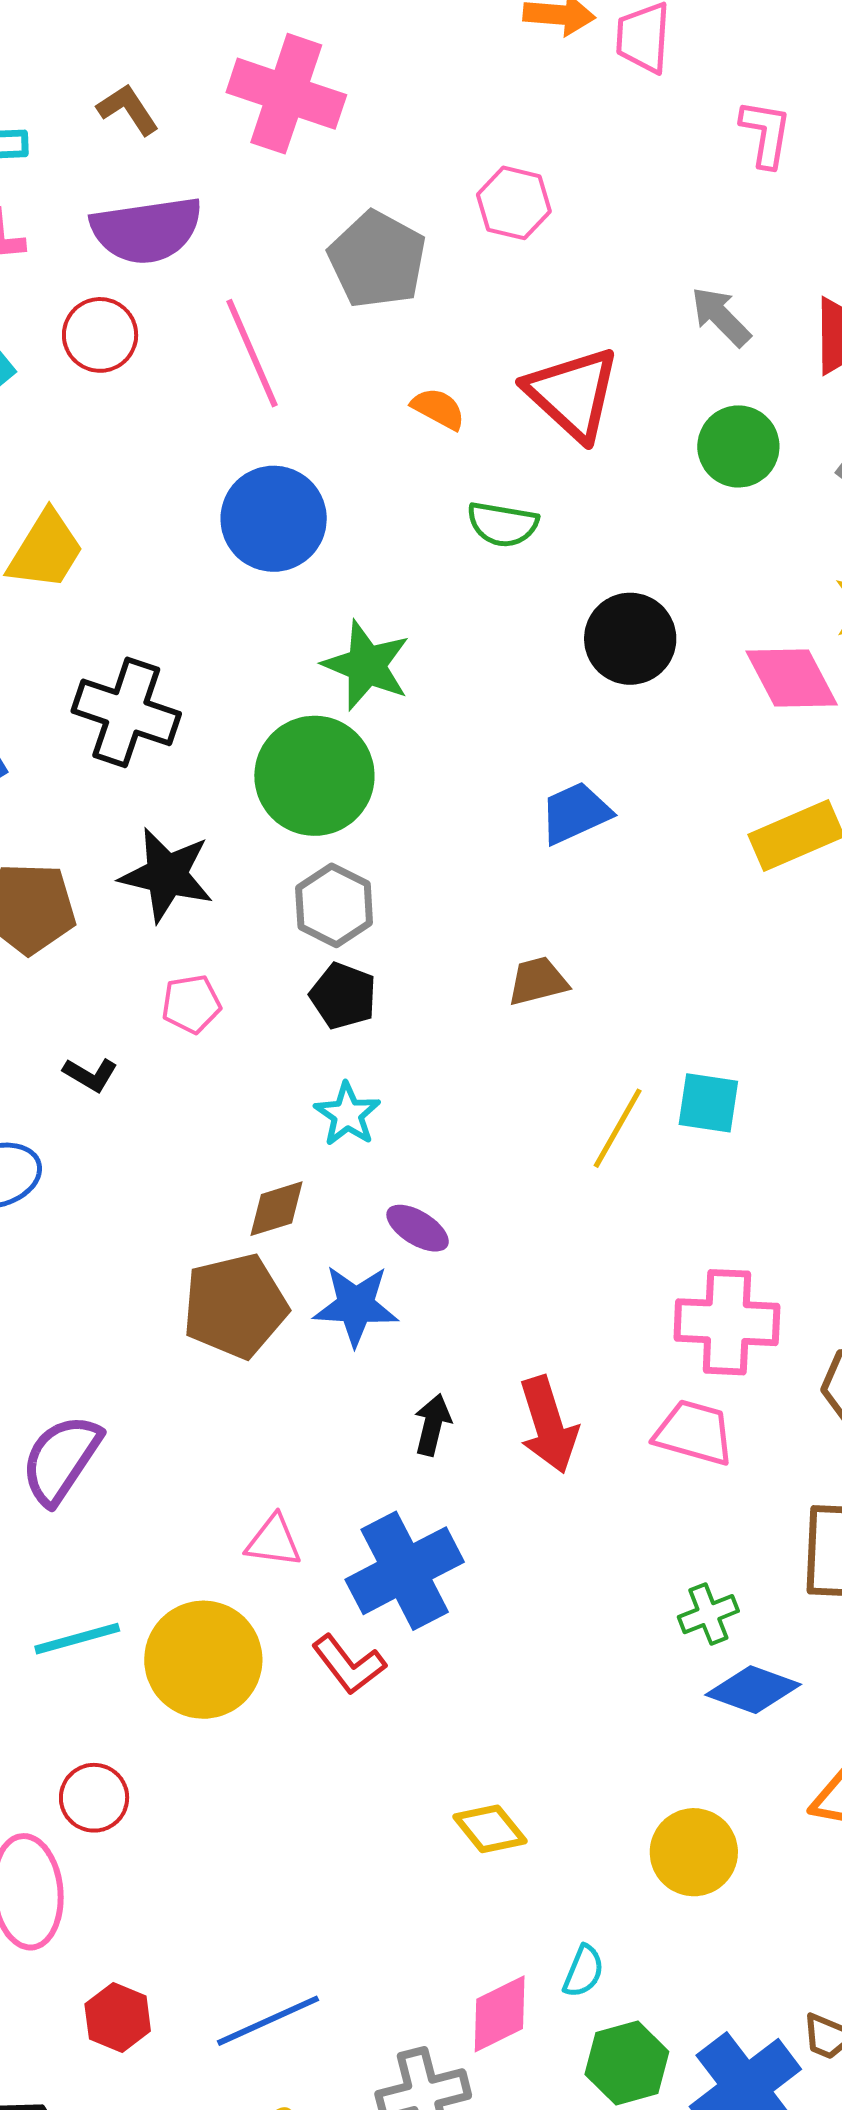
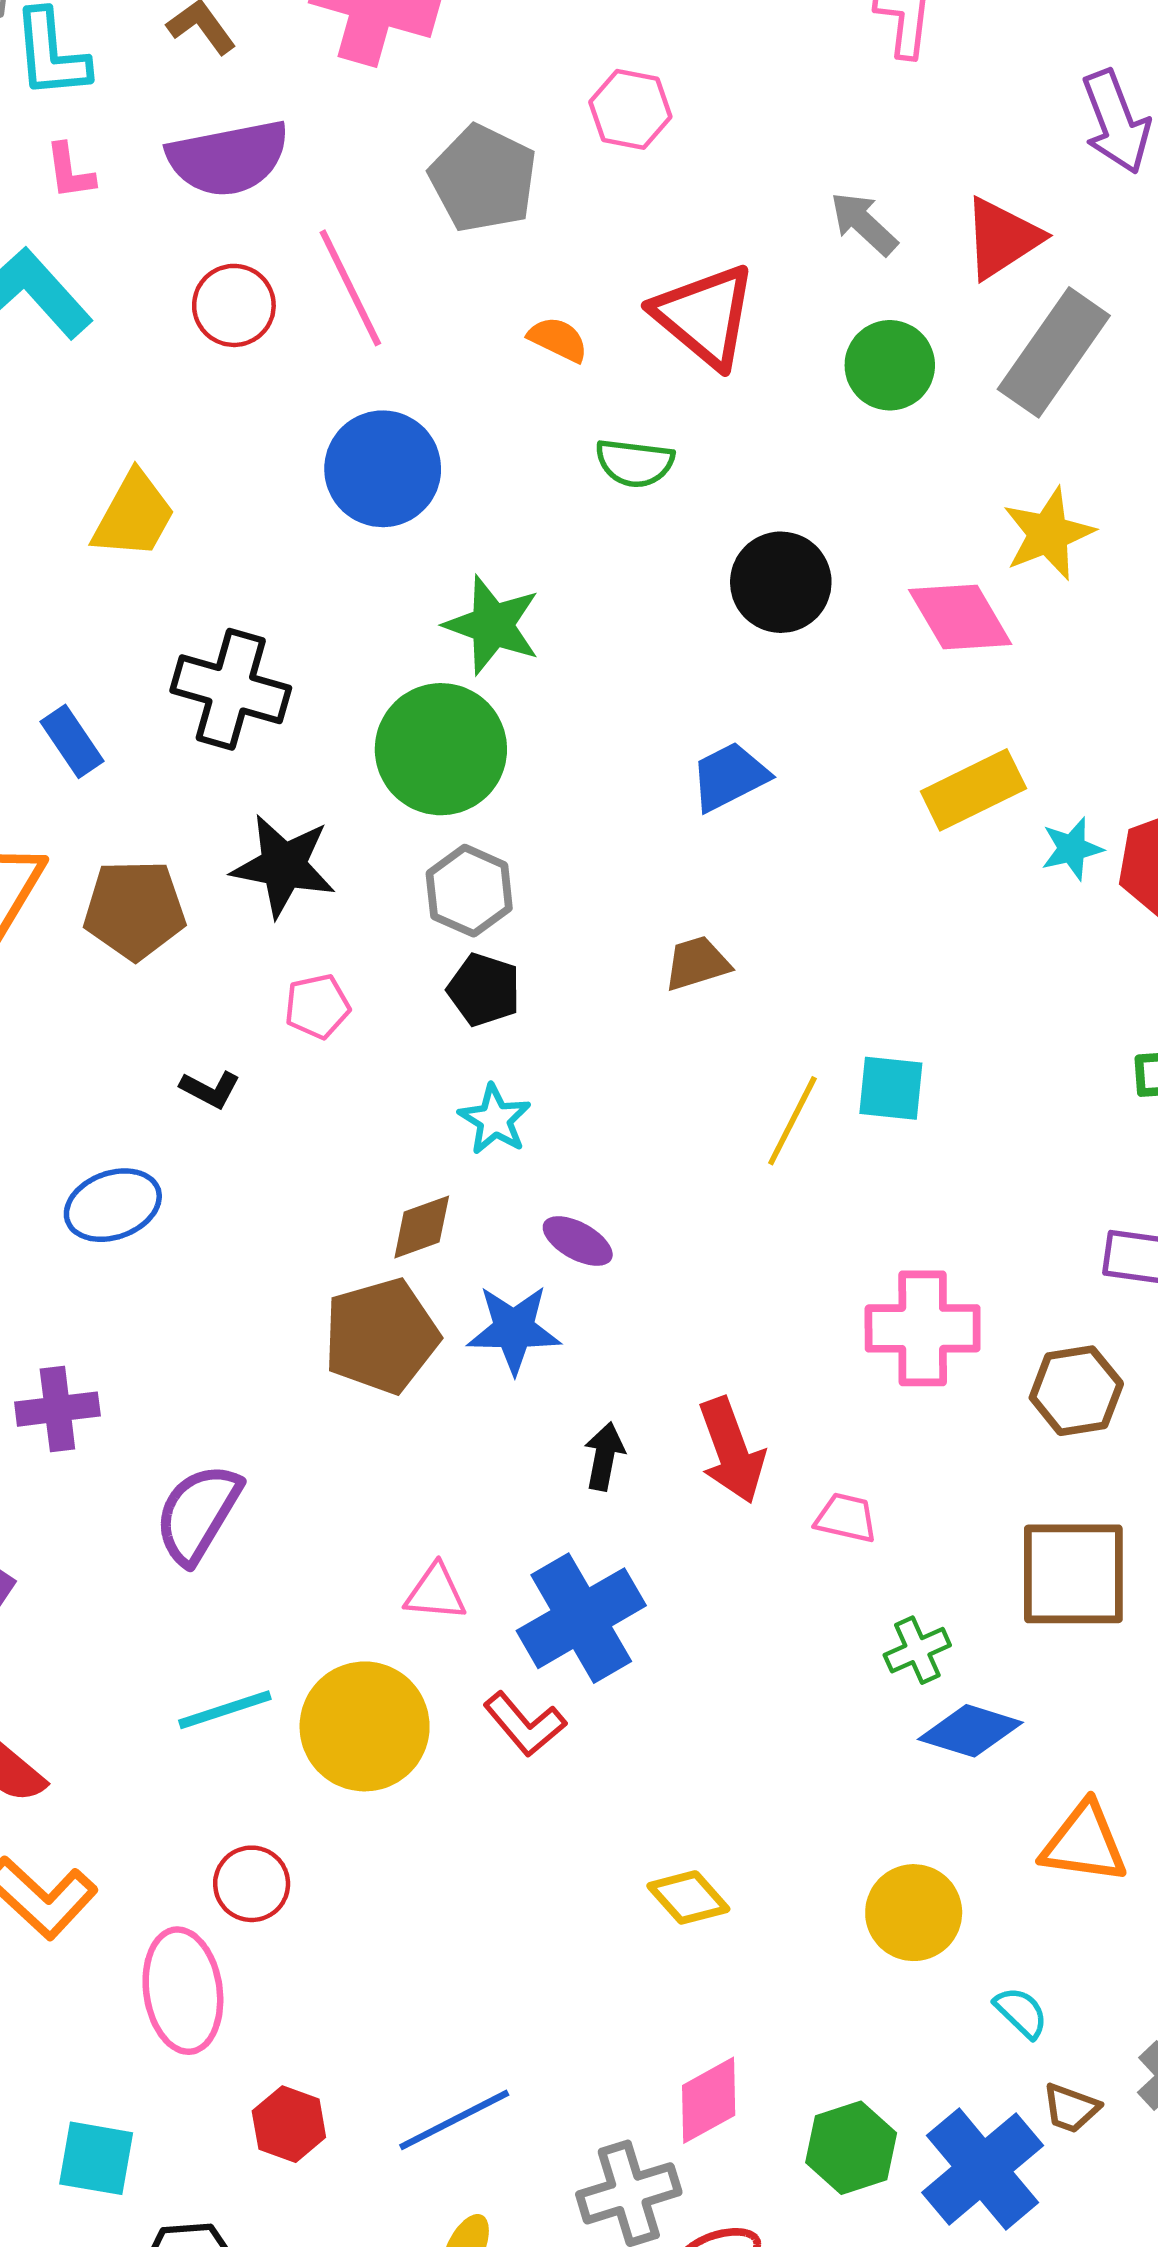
red circle: (100, 335) -> (234, 305), moved
pink trapezoid: (694, 1433) -> (846, 1518), moved, size x0.7
cyan semicircle: (583, 1971) -> (1021, 2012), moved, turned -66

